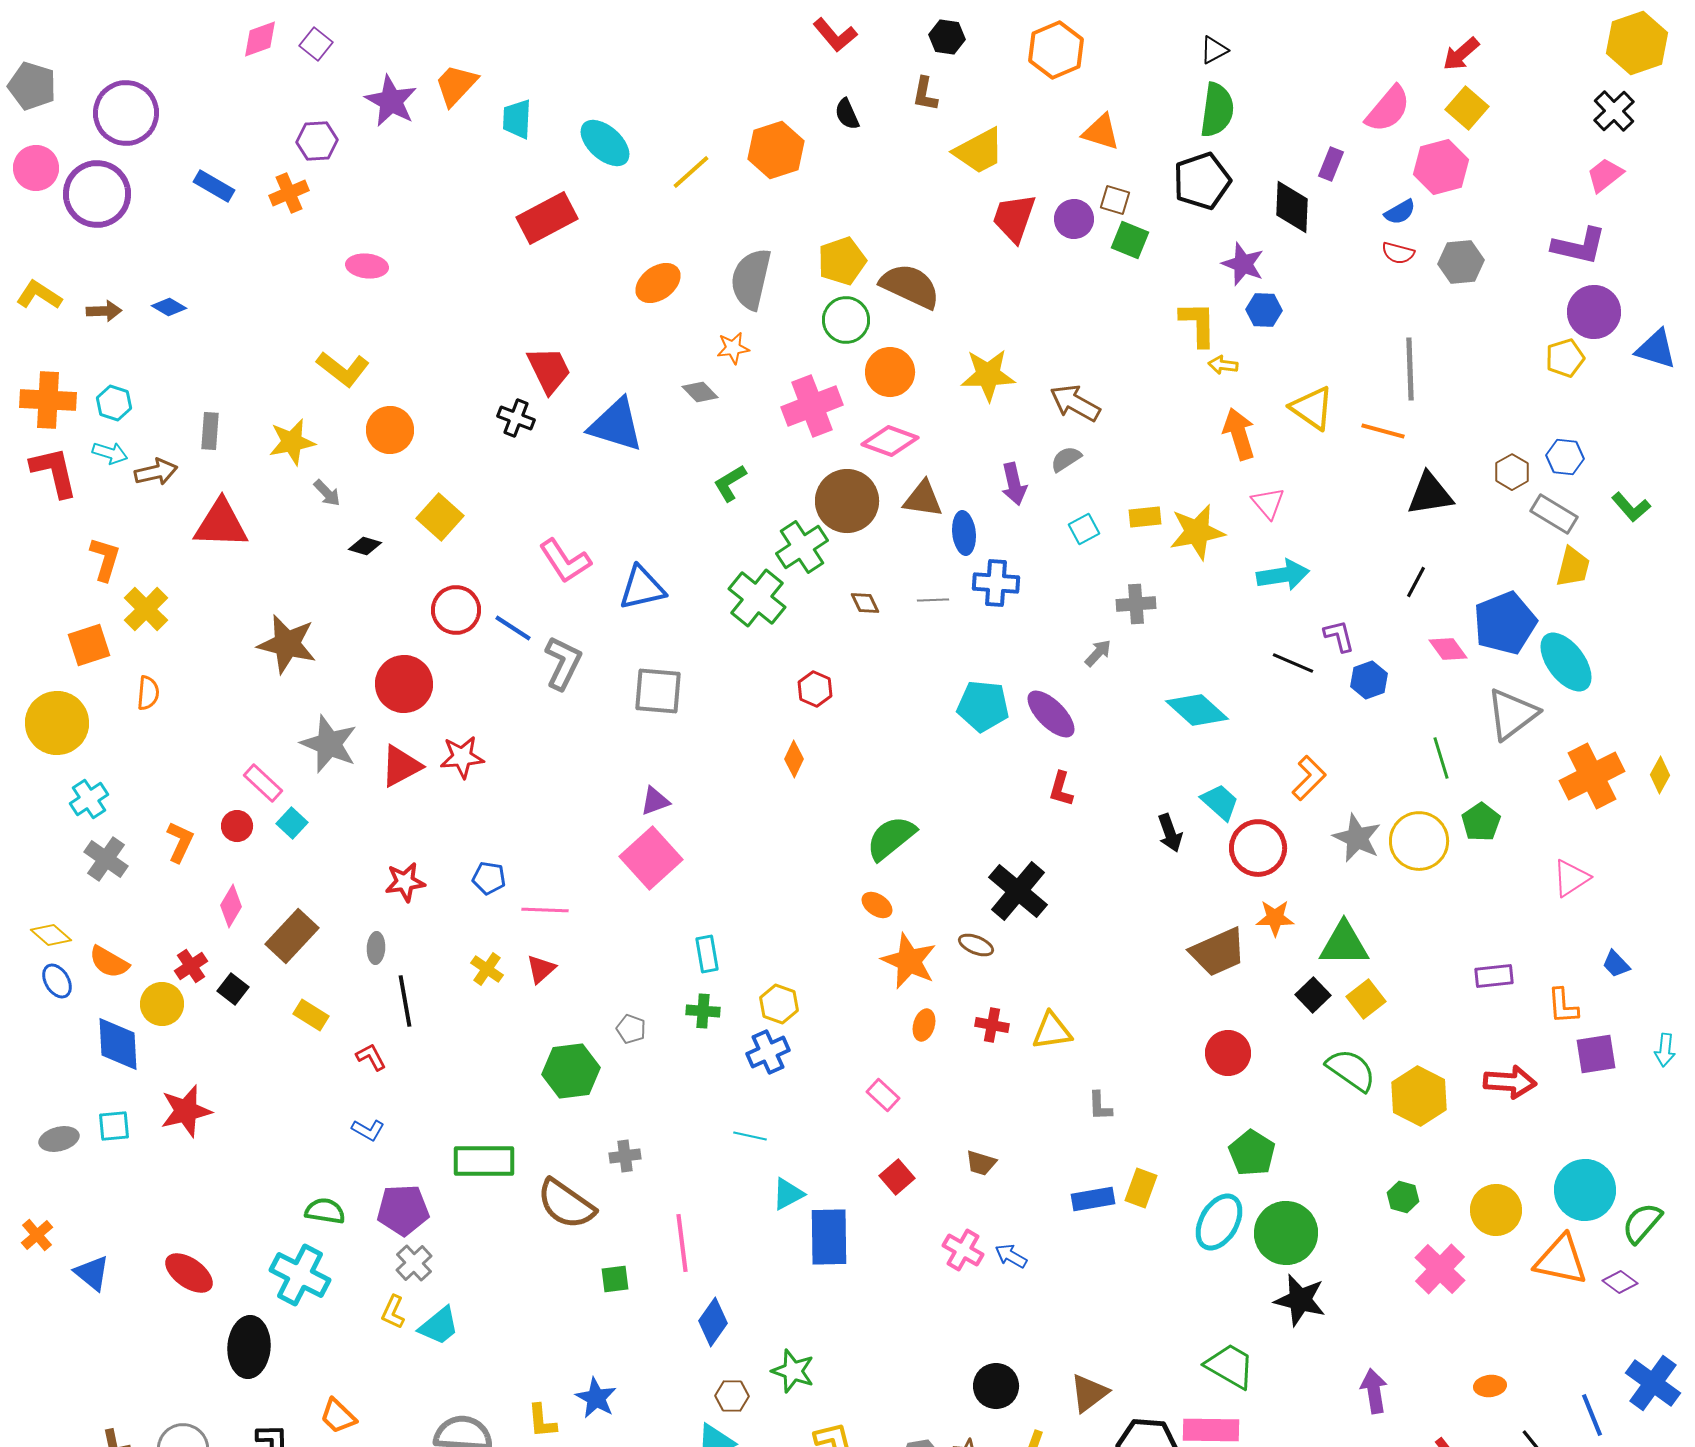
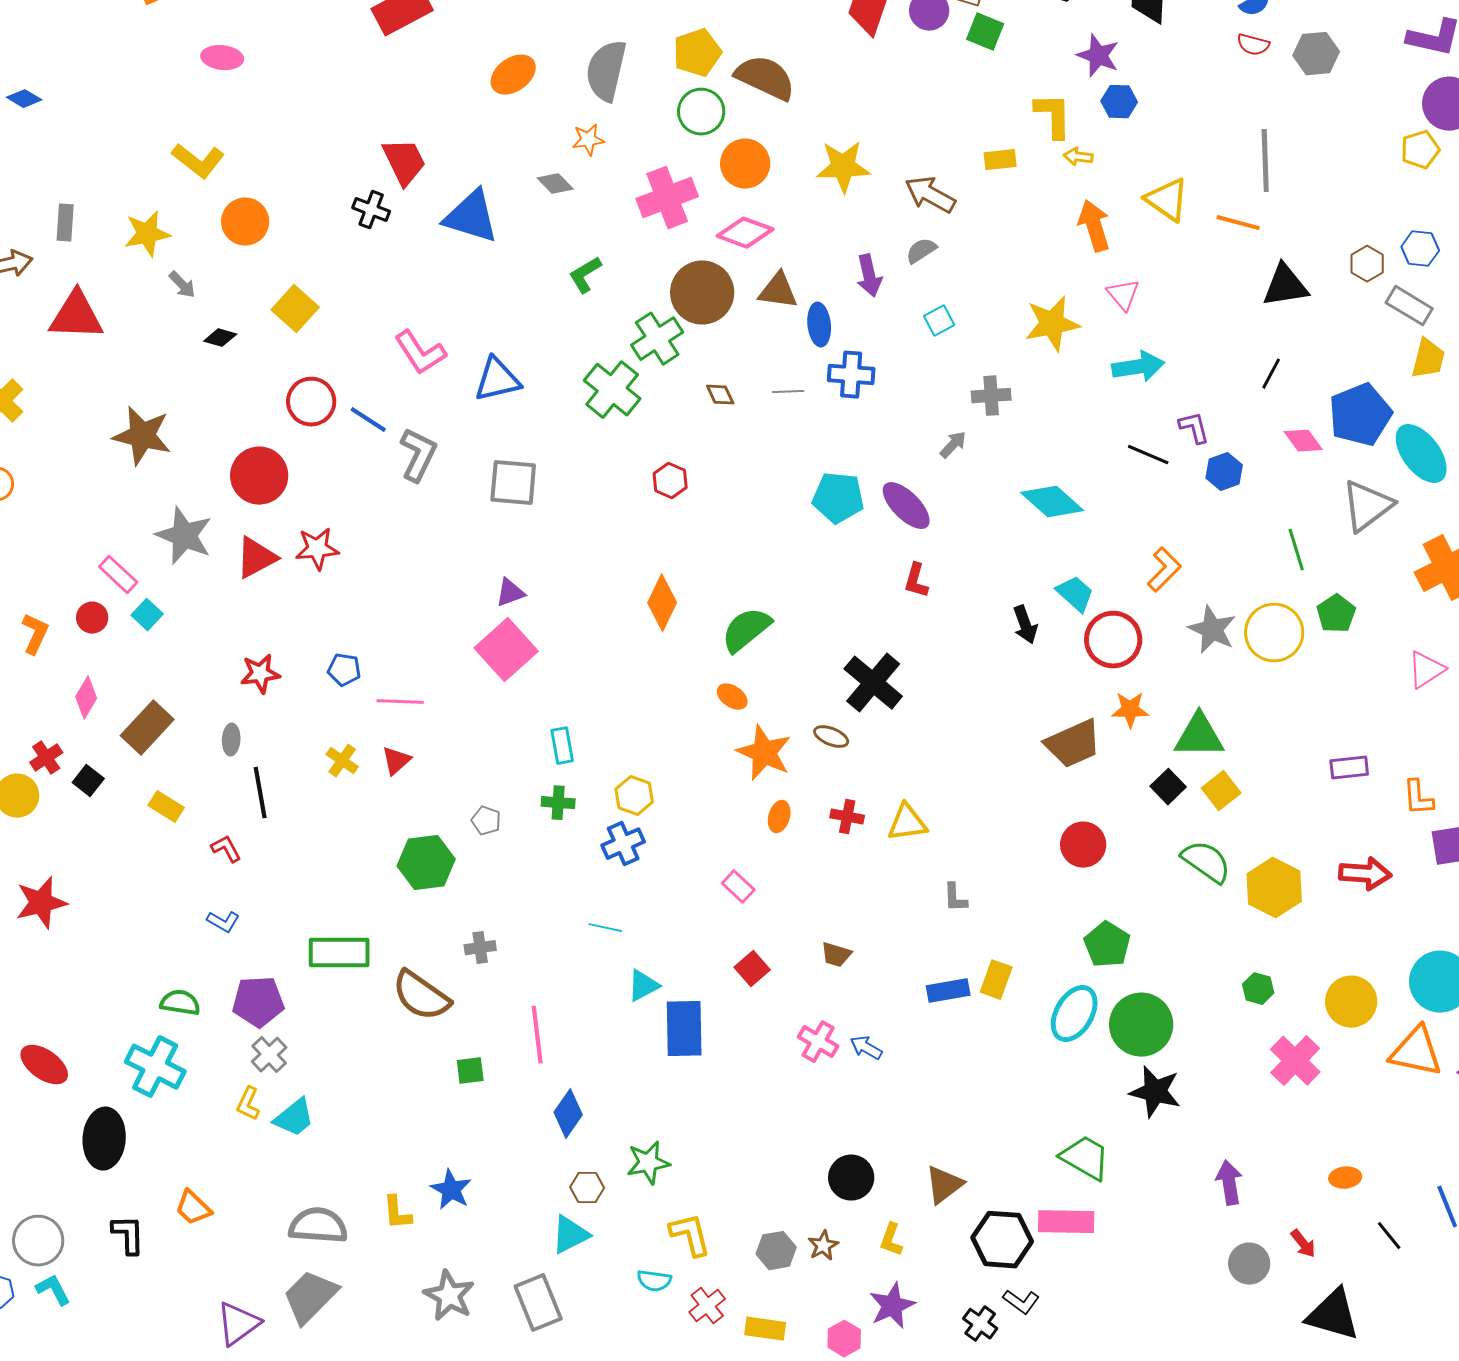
yellow rectangle: (1145, 517) -> (1000, 160), moved
orange diamond: (794, 759) -> (662, 603), moved, size x1.5
green star: (793, 1371) -> (648, 1163), turned -30

